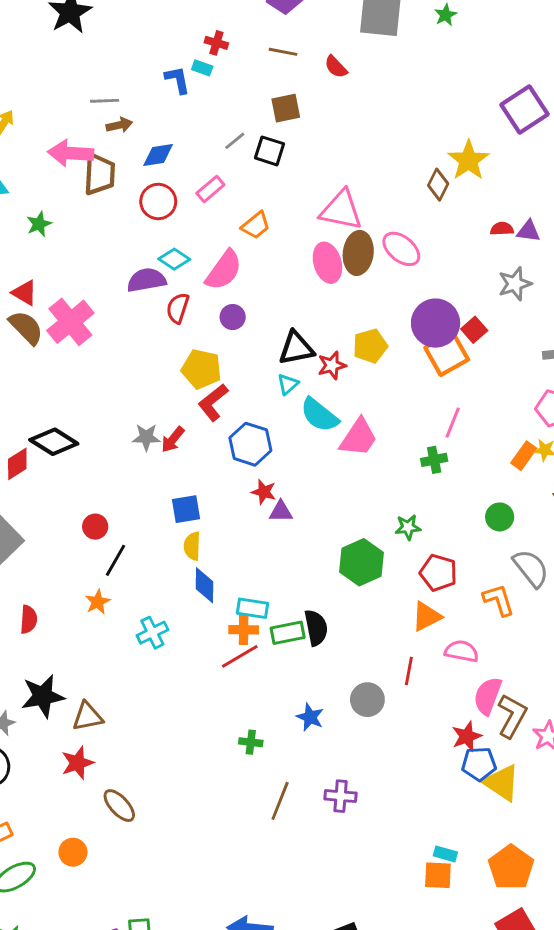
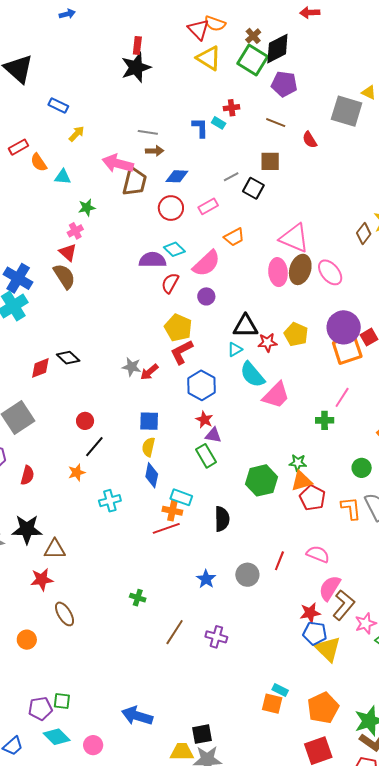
red cross: (216, 43) -> (232, 108), turned -35
pink cross: (70, 322) -> (75, 231), moved, size x0.5
yellow pentagon: (370, 346) -> (296, 334), turned 30
black diamond: (54, 442) -> (68, 358), size x0.7
orange L-shape: (499, 600) -> (351, 508), moved
orange triangle: (427, 616) -> (302, 481), moved
green rectangle: (288, 633) -> (206, 456), moved, turned 60
green cross: (251, 742) -> (138, 598), moved

